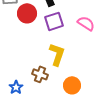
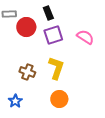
brown cross: (40, 74) -> (27, 72), moved
orange circle: (72, 85) -> (59, 99), moved

